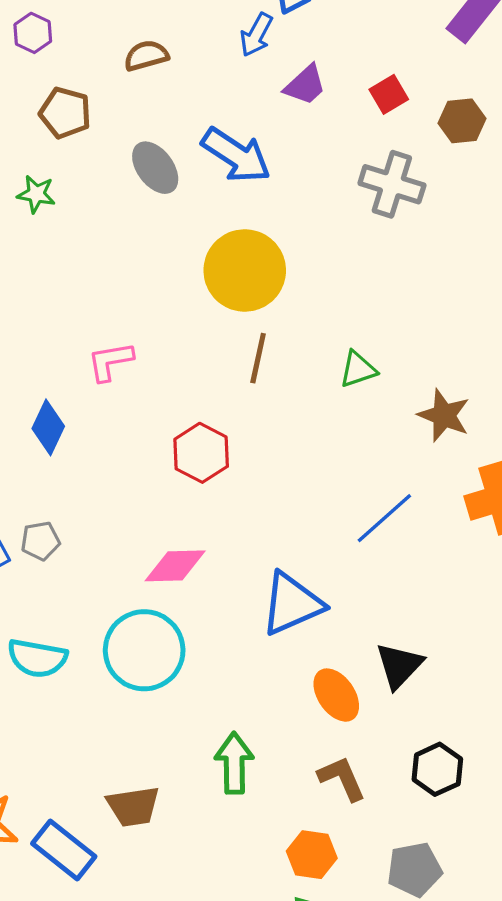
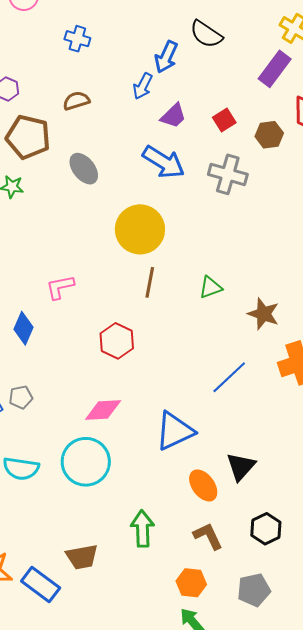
brown pentagon: (65, 113) -> (28, 137), size x1.4
blue arrow: (236, 155) -> (164, 162), moved

